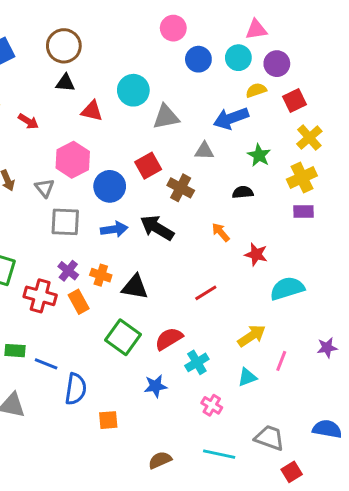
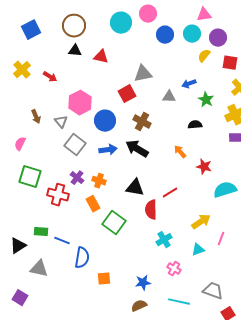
cyan circle: (133, 90) -> (121, 23), moved
yellow semicircle: (256, 90) -> (204, 56), turned -32
red square: (295, 101) -> (230, 63), turned 35
red triangle: (92, 111) -> (101, 57), moved
blue arrow: (231, 118) -> (189, 84), moved, size x0.6
red square: (148, 166) -> (127, 94), moved
brown cross: (181, 188) -> (142, 122), moved
gray square: (65, 222) -> (75, 145), turned 35
black triangle: (135, 287) -> (135, 188), moved
orange rectangle: (79, 302) -> (93, 204), moved
red semicircle: (169, 339) -> (151, 210), moved, turned -60
blue star: (156, 386) -> (143, 283), moved

